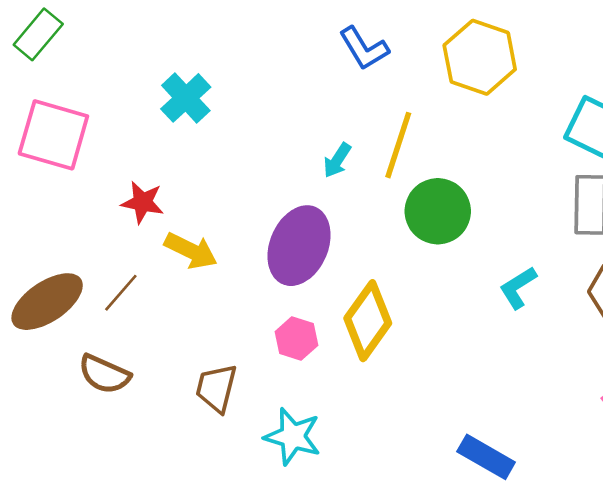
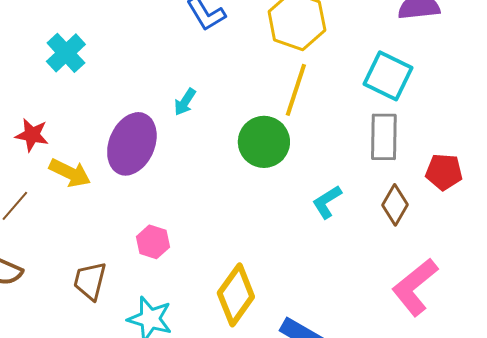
yellow line: (398, 145) -> (296, 90), moved
purple ellipse: (299, 246) -> (132, 144), moved
yellow diamond: (368, 321) -> (236, 295), moved

